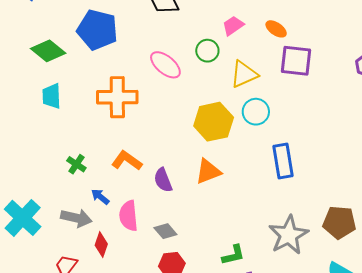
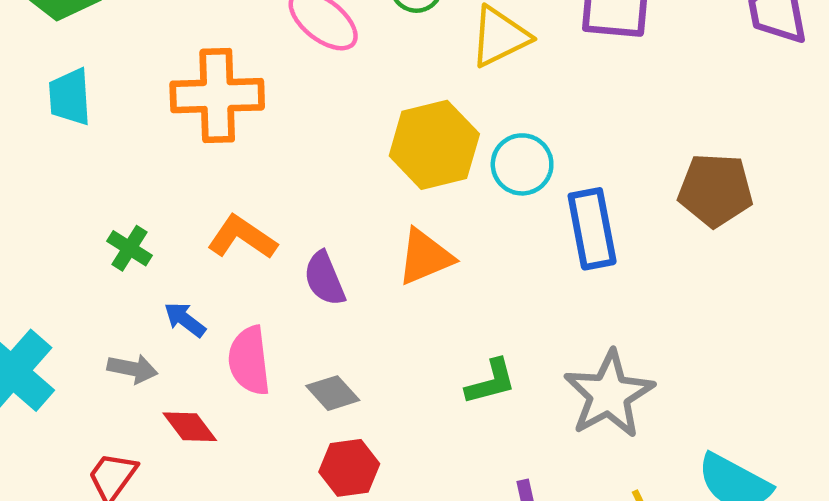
cyan circle: (256, 112) -> (522, 164), moved
gray arrow: (76, 218) -> (133, 369), size x0.7
brown pentagon: (339, 222) -> (715, 190), moved
red diamond: (101, 245) -> (190, 427), turned -55
green L-shape: (233, 255) -> (491, 382), moved

